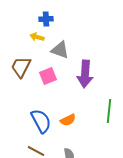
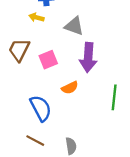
gray triangle: (60, 50) -> (74, 26), moved
orange semicircle: (68, 120) -> (70, 88), moved

